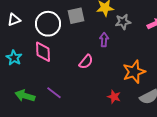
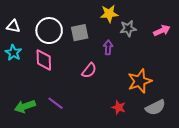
gray square: (76, 16) -> (80, 33), moved
white triangle: (14, 20) -> (13, 26), turned 32
cyan star: (14, 58) -> (13, 53), moved
green arrow: (25, 96) -> (25, 106), turned -36

